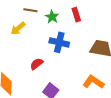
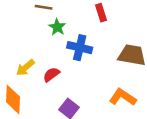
green star: (52, 17) -> (57, 27), moved
yellow arrow: (18, 28) -> (25, 68), moved

